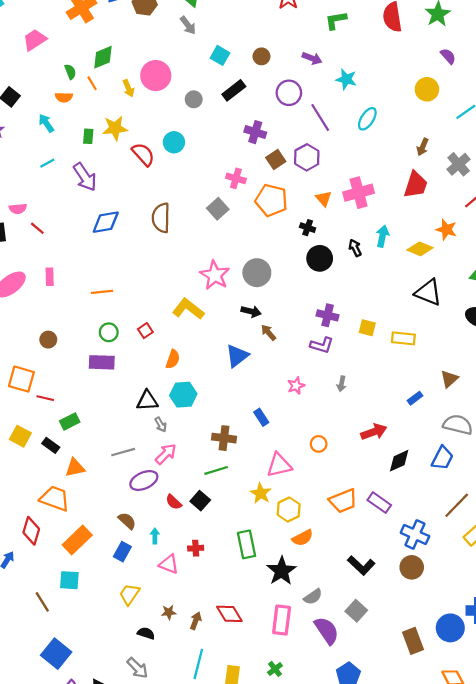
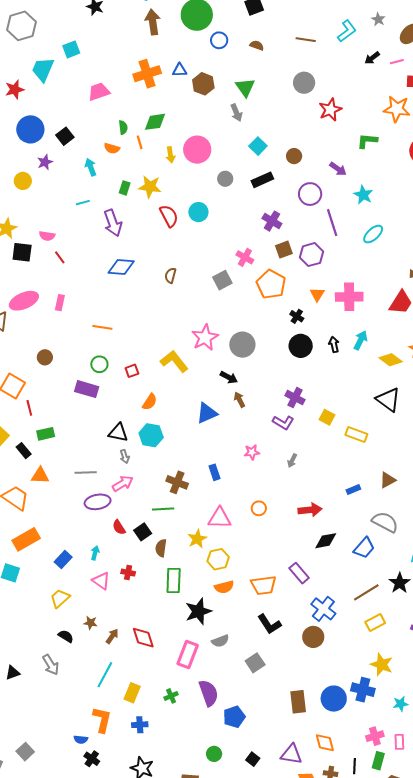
brown semicircle: (161, 218) -> (170, 275), size x0.6
red line: (45, 398) -> (29, 408), turned 49
orange trapezoid: (343, 501) -> (264, 585), moved
brown semicircle: (127, 521) -> (161, 548), moved, turned -138
purple semicircle: (327, 631) -> (209, 693), moved

